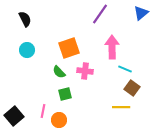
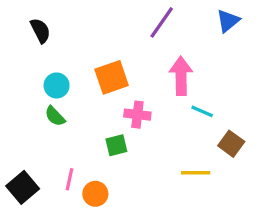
cyan circle: (27, 50) -> (57, 85), moved
green semicircle: (59, 72) -> (55, 116), moved
brown square: (132, 88) -> (231, 144), moved
green square: (65, 94) -> (116, 145), moved

